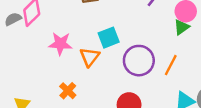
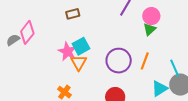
cyan square: (109, 38) -> (81, 46), moved
pink star: (60, 44) -> (67, 52), moved, turned 30

